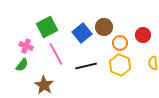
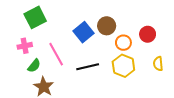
green square: (47, 27) -> (35, 17), moved
pink cross: (26, 46) -> (25, 46), turned -32
green semicircle: (22, 65) -> (34, 66), moved

